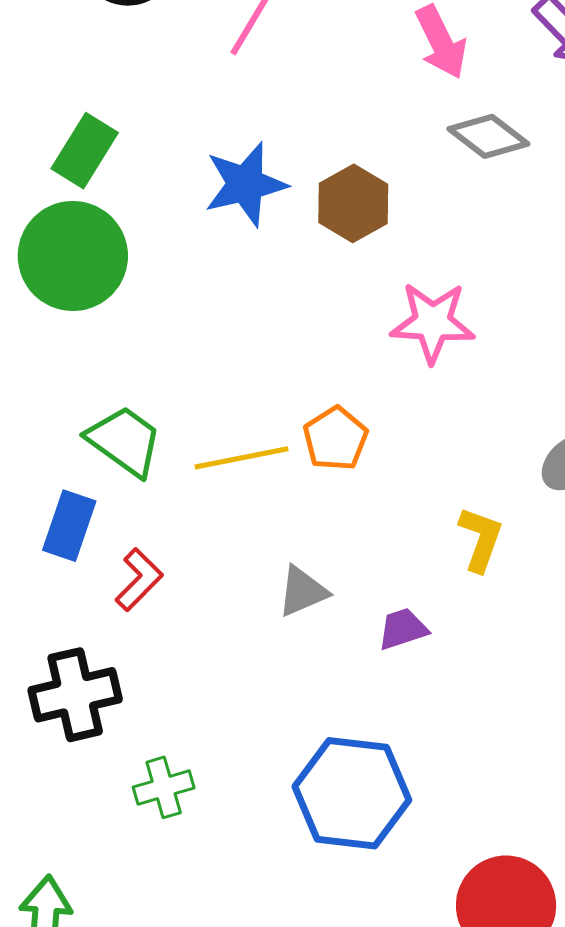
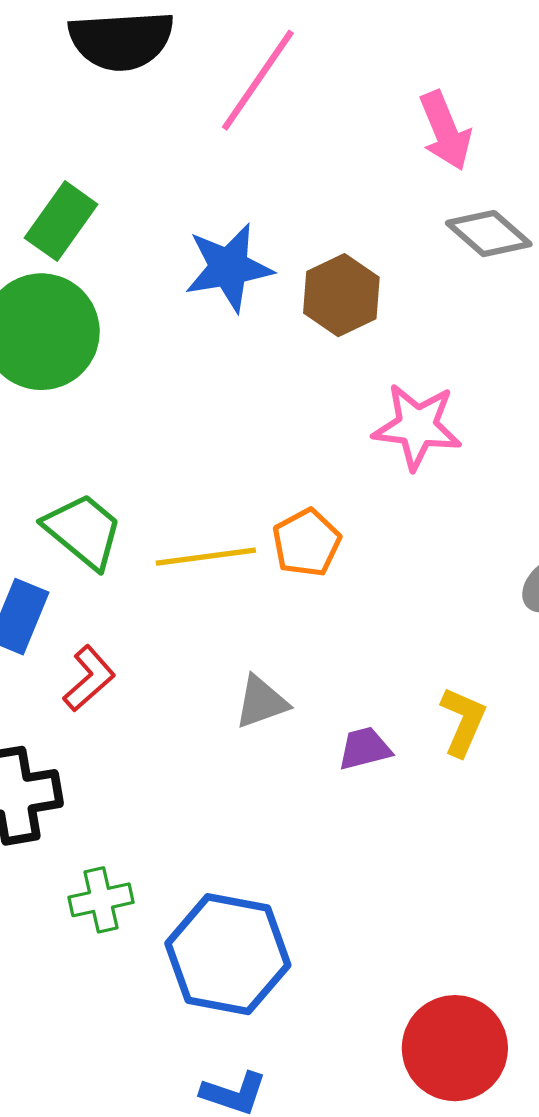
yellow L-shape: (481, 539) -> (463, 721), moved
blue hexagon: (352, 793) -> (228, 954), moved

